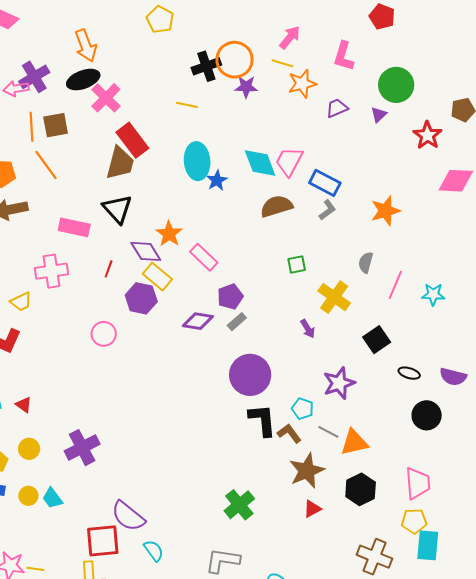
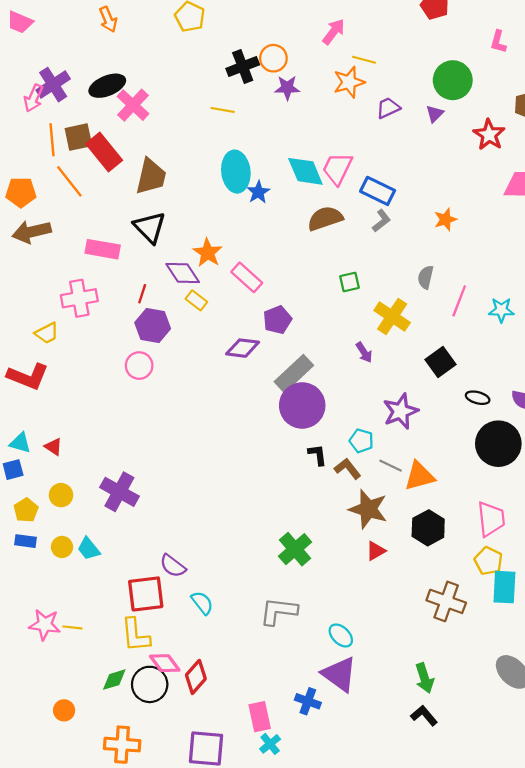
orange arrow: (86, 46) -> (108, 19), moved, size x0.7
pink L-shape: (344, 56) -> (498, 42), moved, size x0.7
orange circle: (234, 60) -> (273, 58), size x0.7
yellow line: (282, 63) -> (364, 60), moved
pink arrow: (16, 89) -> (34, 98), turned -55
red rectangle: (132, 140) -> (104, 152), moved
orange star: (385, 211) -> (445, 219), size x0.7
yellow rectangle: (157, 277) -> (196, 300), size x0.7
purple hexagon: (141, 298) -> (153, 326), moved
gray rectangle: (237, 322) -> (294, 374), moved, size x1.8
black circle: (427, 415) -> (498, 444), size x1.4
black L-shape: (262, 420) -> (317, 455), size x0.6
purple cross: (82, 448) -> (119, 492), turned -32
brown star: (307, 471) -> (368, 509), turned -30
purple semicircle: (128, 516) -> (173, 566), size x0.7
yellow pentagon: (414, 521) -> (488, 561), turned 30

